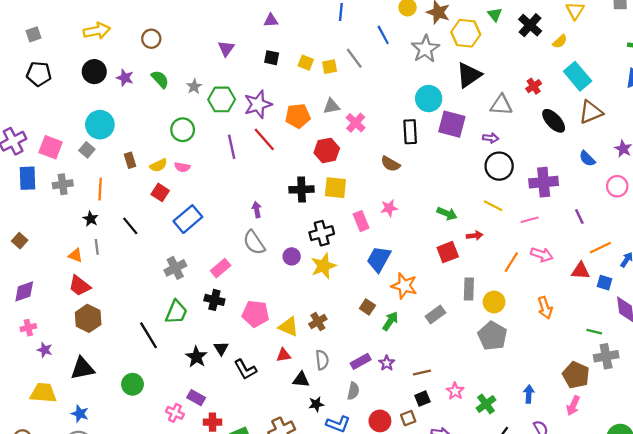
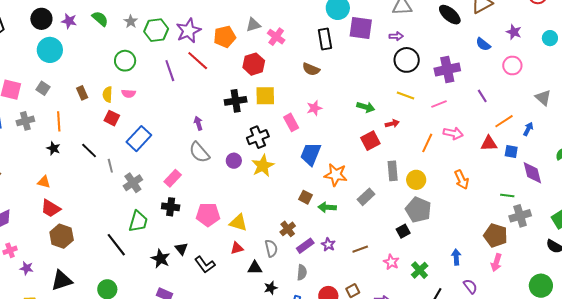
cyan circle: (100, 125) -> (50, 50), moved
yellow semicircle: (158, 165) -> (108, 94), turned 126
gray line: (97, 247) -> (110, 166), moved
green arrow: (390, 321) -> (327, 207), turned -114
brown cross: (318, 322) -> (288, 229), moved
black square: (422, 399) -> (403, 231), moved

